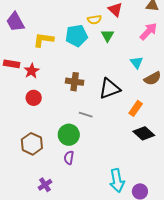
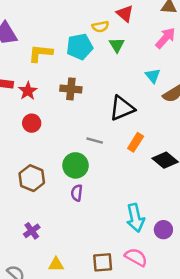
brown cross: (75, 82) -> (71, 89), moved
orange rectangle: (136, 108) -> (136, 142), moved
purple cross: (45, 185) -> (32, 231), moved

